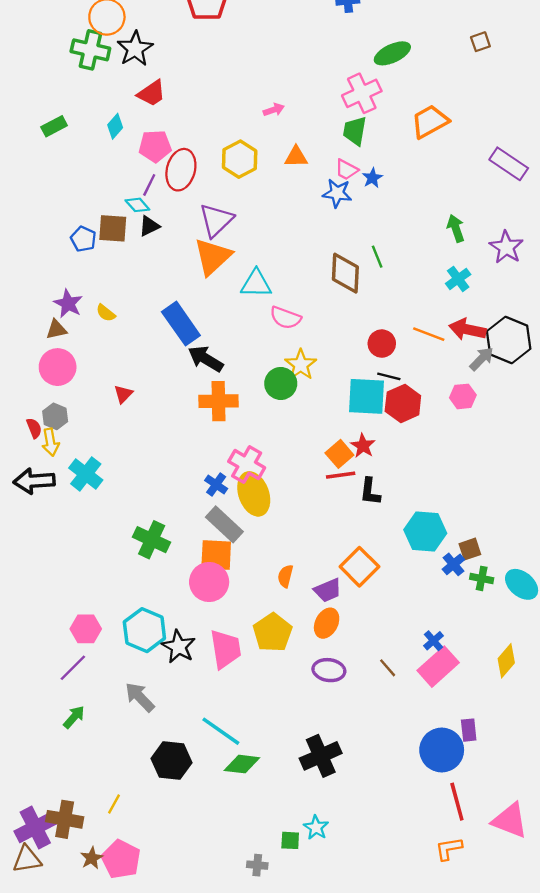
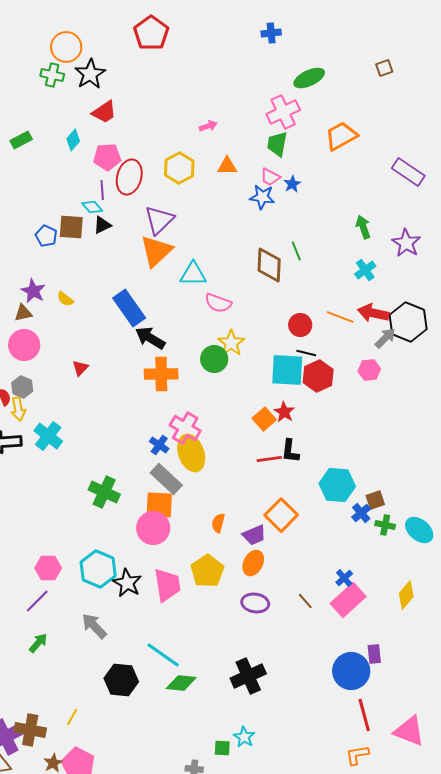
green cross: (90, 50) -> (52, 75), size x0.7
purple line: (149, 185) -> (102, 190), turned -30
red line: (341, 475) -> (269, 459), moved

